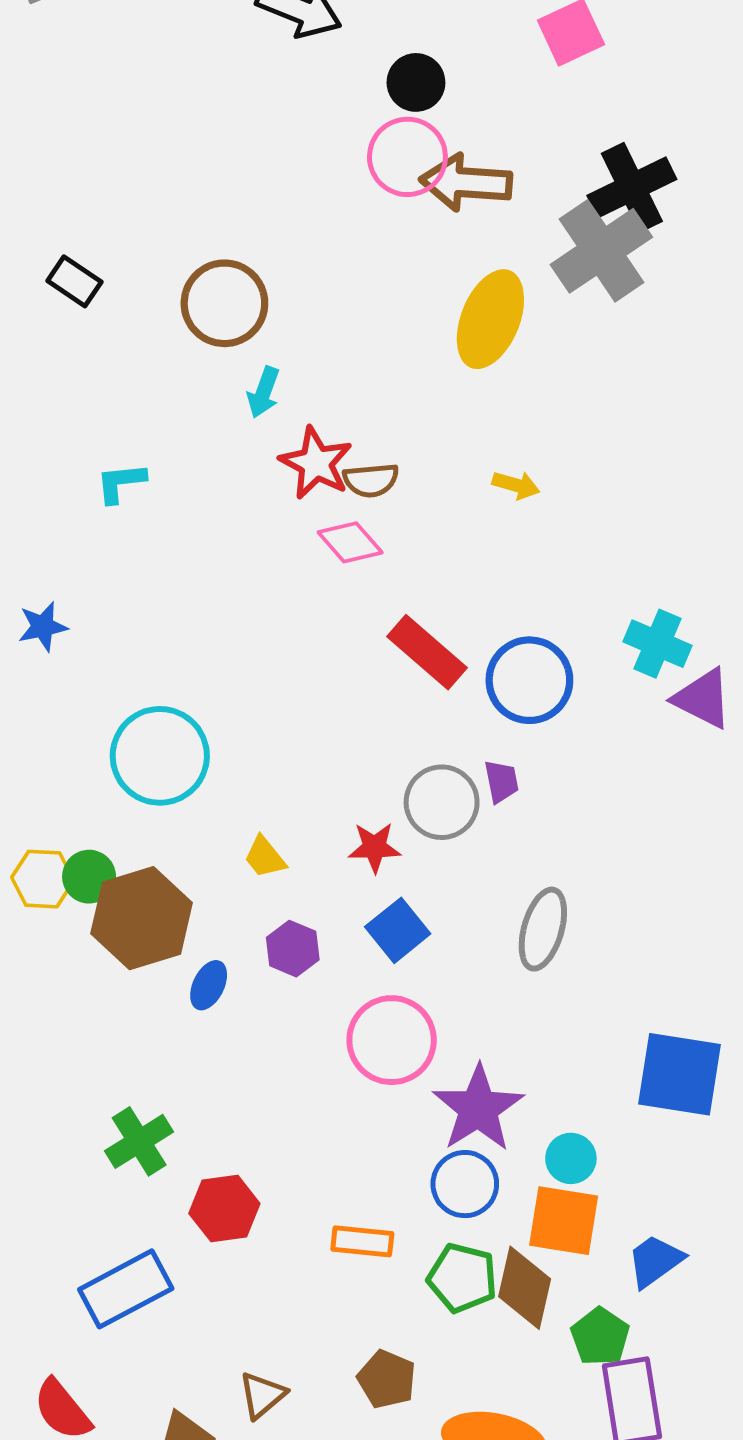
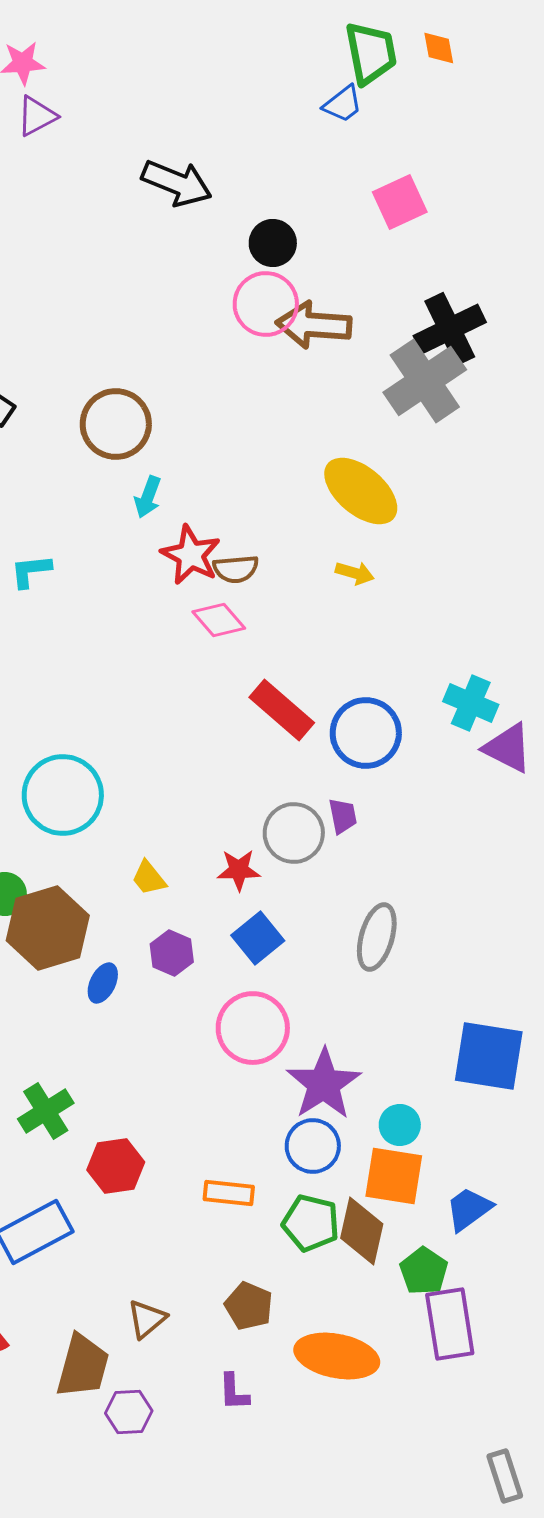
yellow ellipse: (490, 319) -> (361, 491), moved, turned -72

